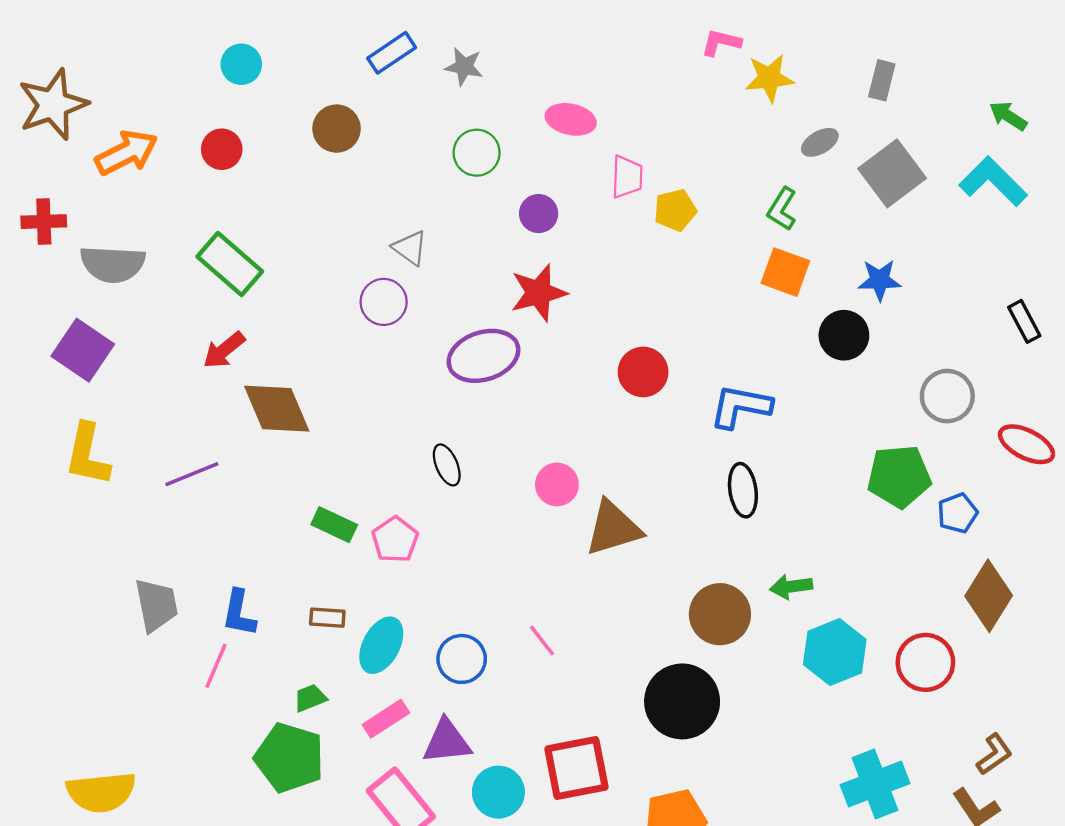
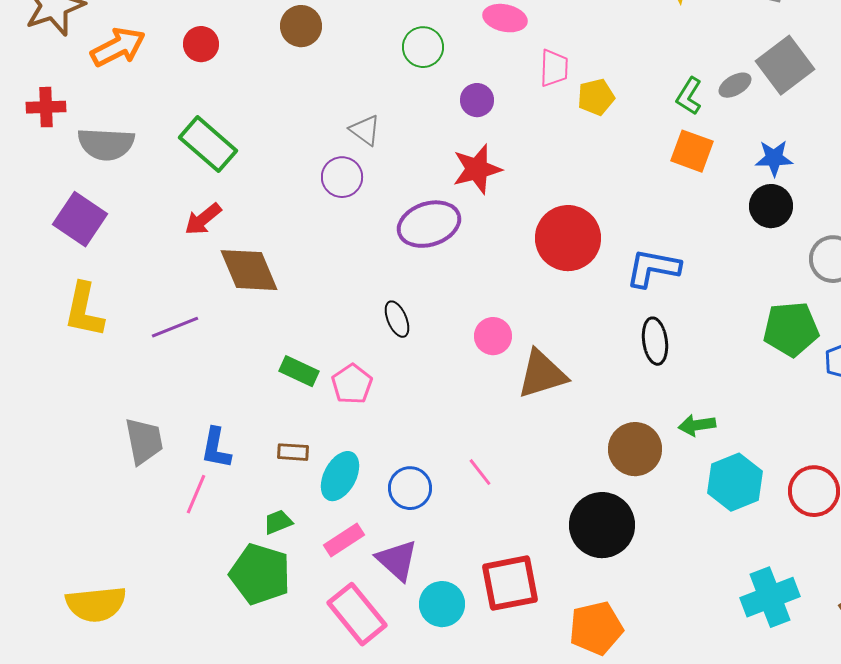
gray ellipse: (820, 142) -> (735, 85), moved
black circle: (844, 335) -> (771, 206), moved
red circle: (643, 372) -> (568, 238), size x1.5
purple triangle: (447, 742) -> (397, 560), turned 48

